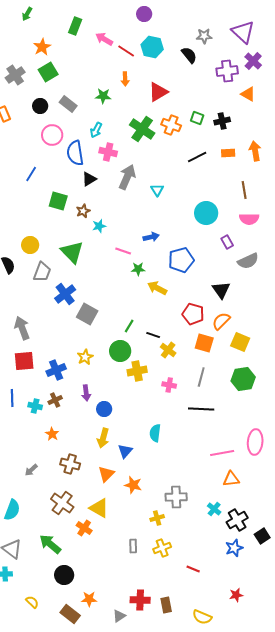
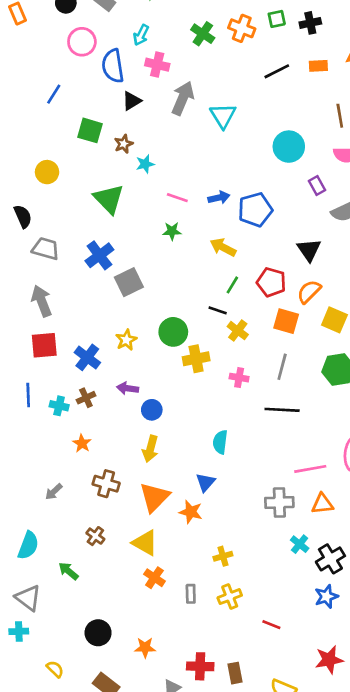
green square: (197, 118) -> (277, 19), turned -32
green cross: (142, 129) -> (203, 34), size x0.7
cyan triangle: (157, 190) -> (223, 116), size x1.5
blue arrow: (151, 237) -> (219, 198), moved
yellow circle: (30, 245) -> (47, 172), moved
green star: (138, 269) -> (172, 231), moved
gray trapezoid: (42, 272) -> (46, 249), moved, turned -95
gray square: (87, 314) -> (129, 282), turned 35
green line: (129, 326) -> (232, 285), moved
blue cross: (56, 370) -> (87, 357), turned -30
purple arrow: (86, 393) -> (128, 388), turned 105
blue triangle: (125, 451) -> (206, 482), moved
orange triangle: (106, 474) -> (154, 497), size x1.4
gray cross: (176, 497) -> (279, 502), moved
brown cross: (62, 503) -> (95, 536), size x0.6
orange cross: (84, 528) -> (154, 578), moved
green arrow: (50, 544) -> (68, 571), moved, size x0.7
red star: (236, 595) -> (329, 660), size x1.5
orange star: (89, 599) -> (145, 648), moved

